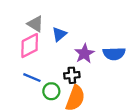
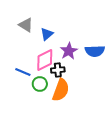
pink diamond: (30, 46) -> (45, 60), moved

